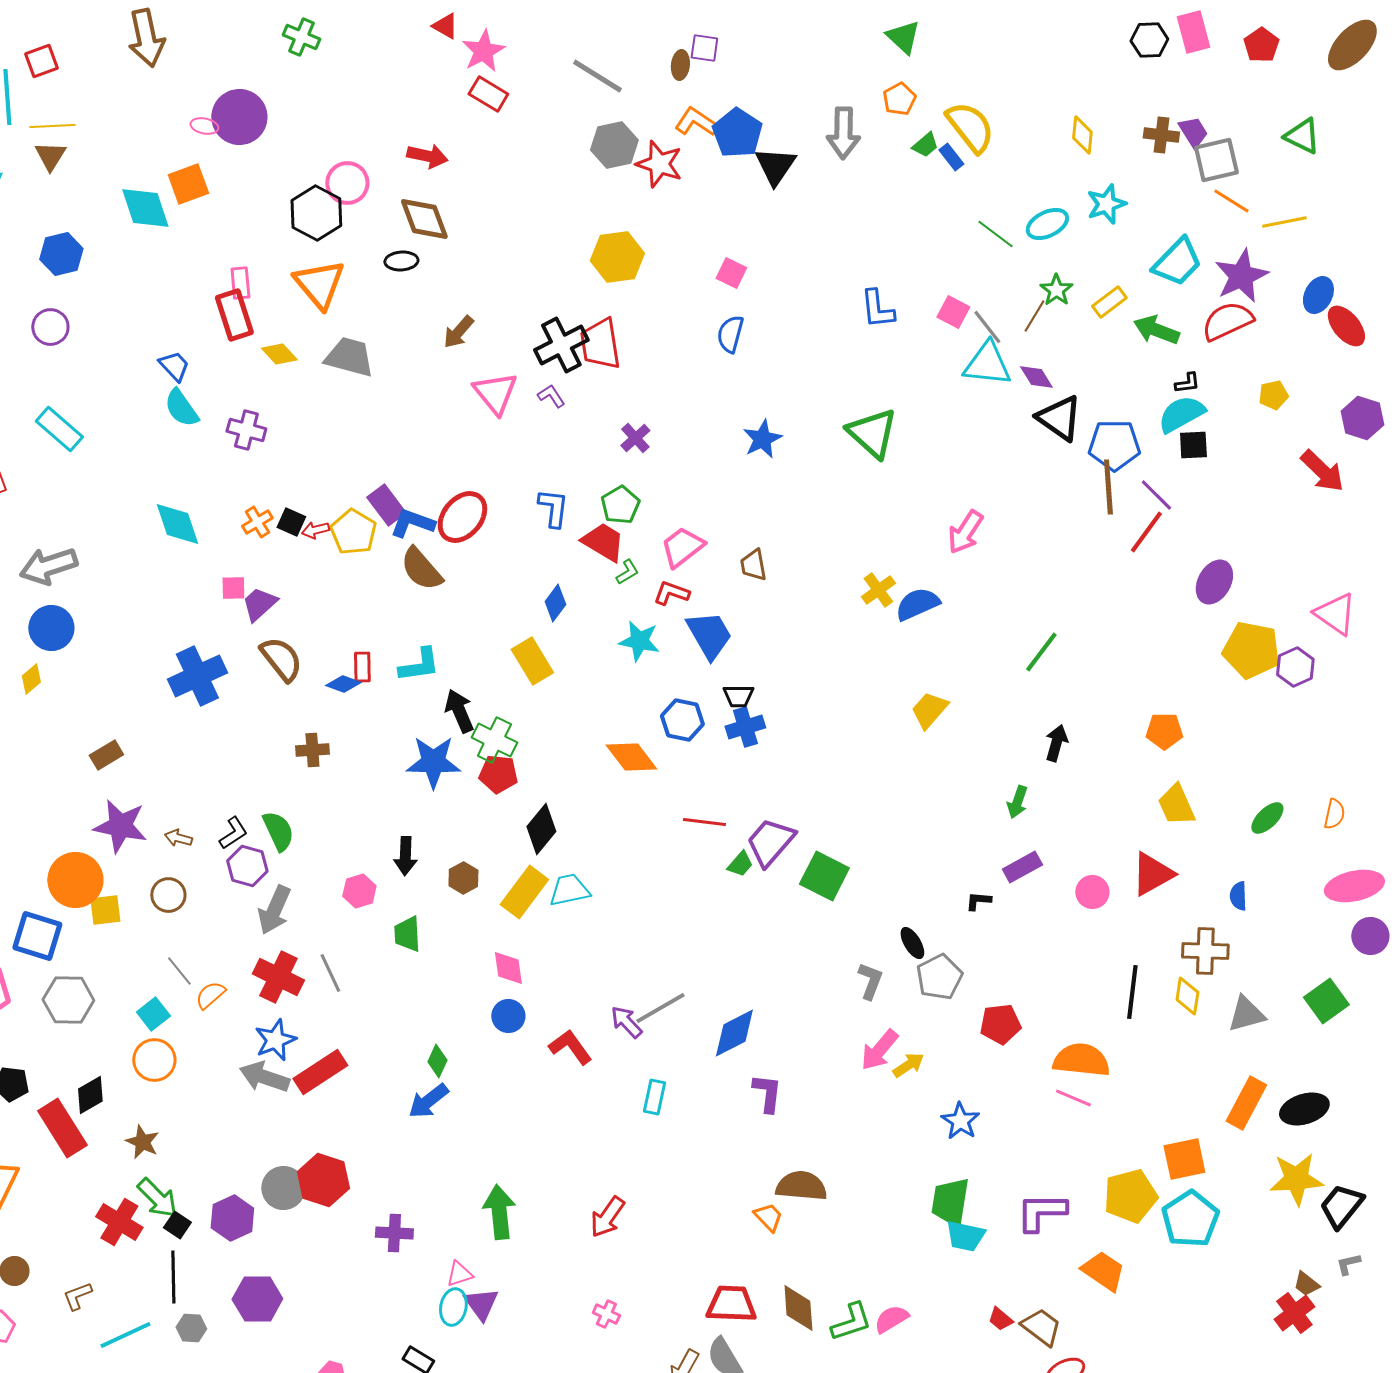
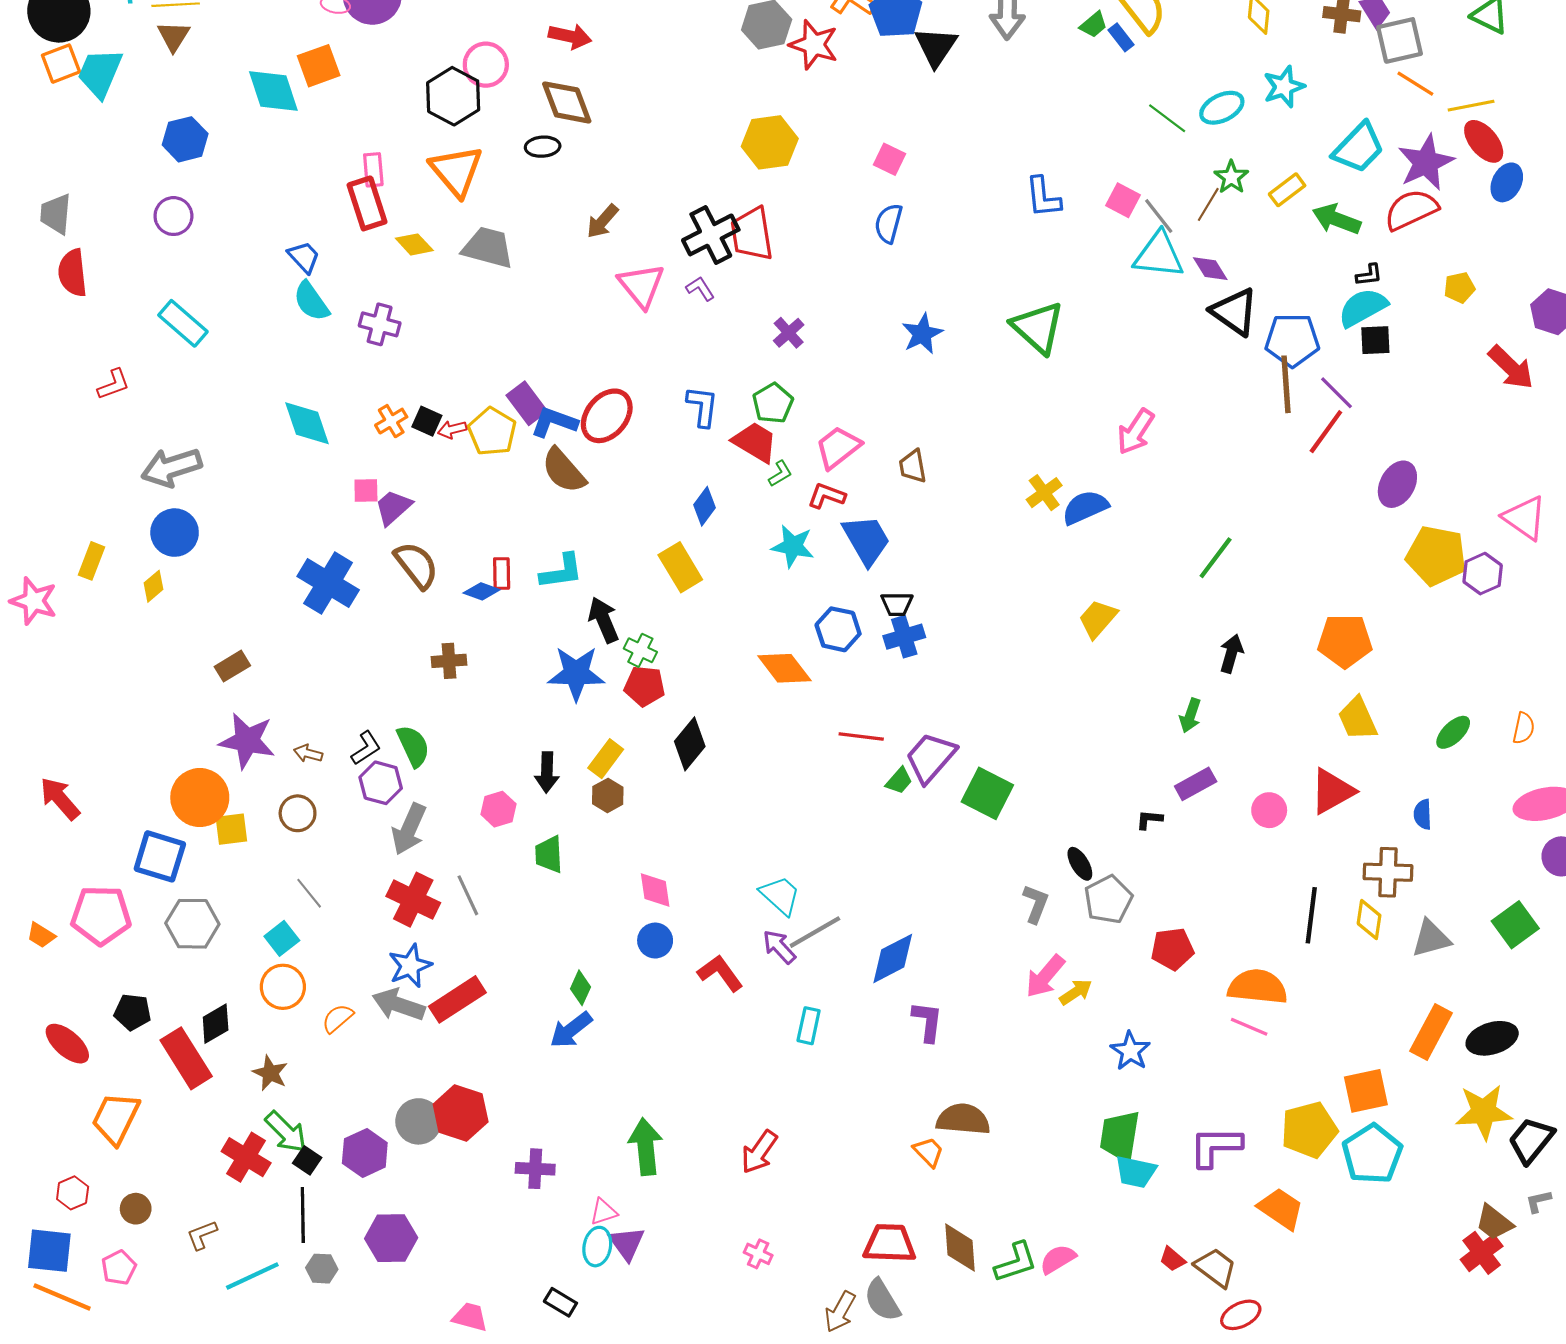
red ellipse: (1346, 326) -> (1484, 141), moved
blue cross: (197, 676) -> (328, 583), turned -34
orange pentagon: (1164, 731) -> (1345, 641), size x1.4
green cross: (494, 740) -> (640, 650), size x0.7
cyan trapezoid: (569, 890) -> (780, 895), moved, turned 54
yellow rectangle: (524, 892) -> (606, 759), moved, size x0.7
orange semicircle: (210, 995) -> (338, 1018), moved
brown trapezoid: (1306, 1284) -> (1494, 1222), size x1.4

